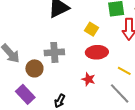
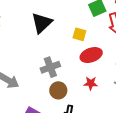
brown circle: (34, 68) -> (58, 90), moved

